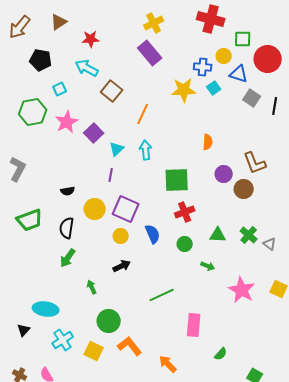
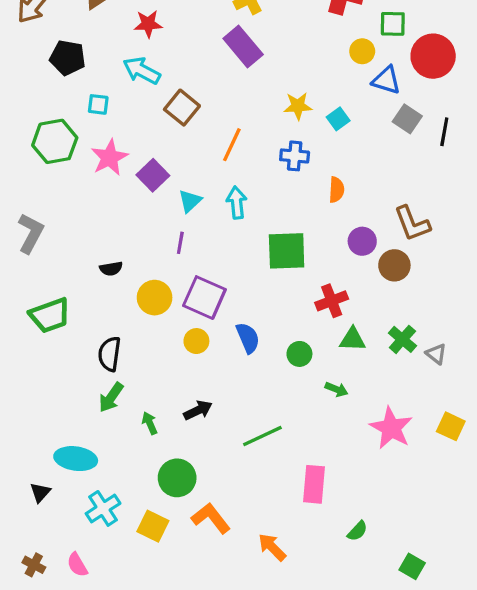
blue cross: (203, 67) -> (295, 156), moved
cyan square: (214, 88) -> (338, 119), moved
cyan square: (60, 89) -> (98, 104), turned 32
yellow star: (184, 90) -> (298, 106), size x0.7
red cross: (185, 212) -> (332, 301), moved
black semicircle: (67, 228) -> (109, 354), moved
green arrow: (68, 258) -> (111, 397), moved
black arrow: (122, 266) -> (198, 410), moved

